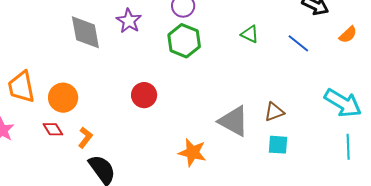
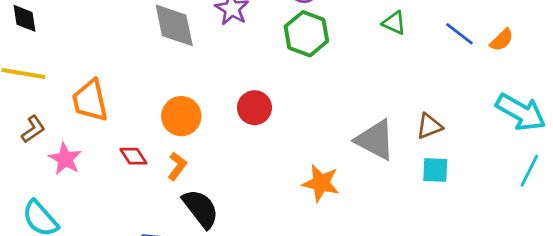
orange semicircle: (348, 35) -> (502, 40), moved
orange circle: (63, 98) -> (181, 116), moved
cyan line: (348, 147) -> (529, 171), turned 30

